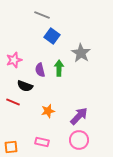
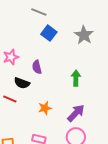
gray star: (81, 53) -> (84, 35), moved
green arrow: (59, 68) -> (76, 78), moved

